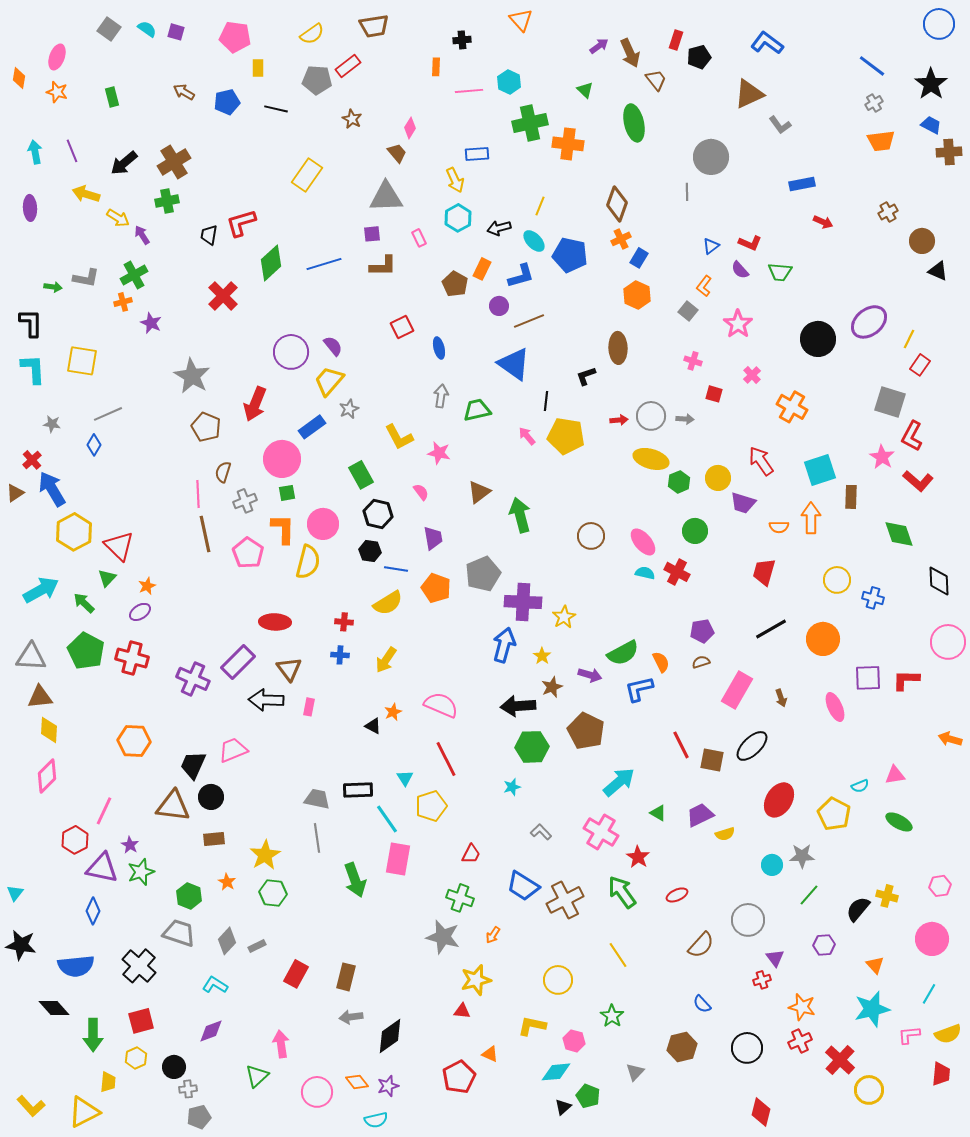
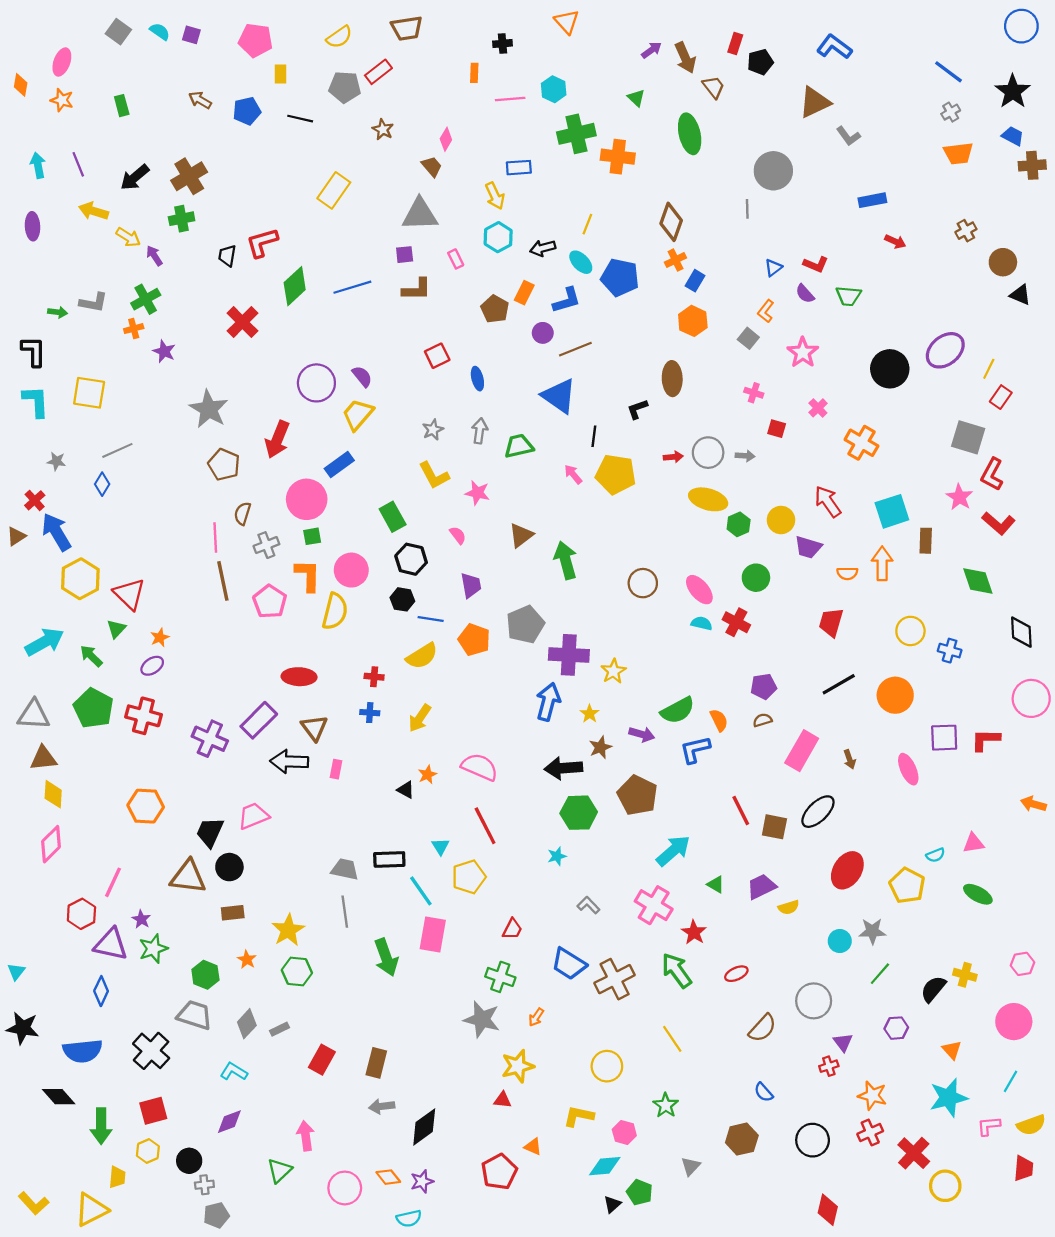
gray star: (349, 409) -> (433, 430), moved

